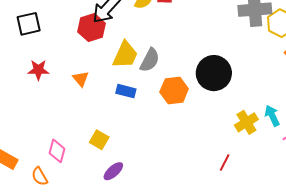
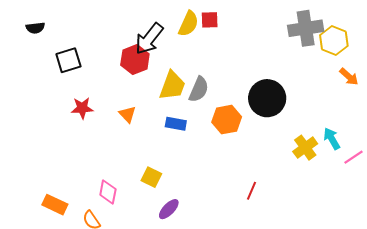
red line: (225, 162) -> (251, 191), moved

